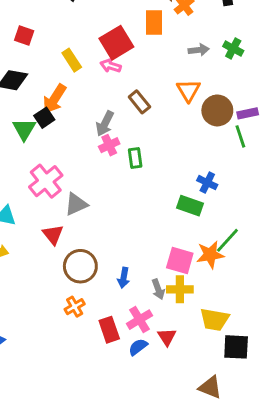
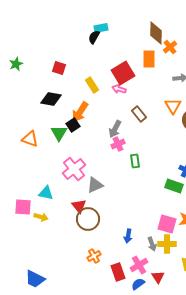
green rectangle: (135, 158) -> (135, 161), moved
brown circle: (80, 266) -> (88, 219), moved

